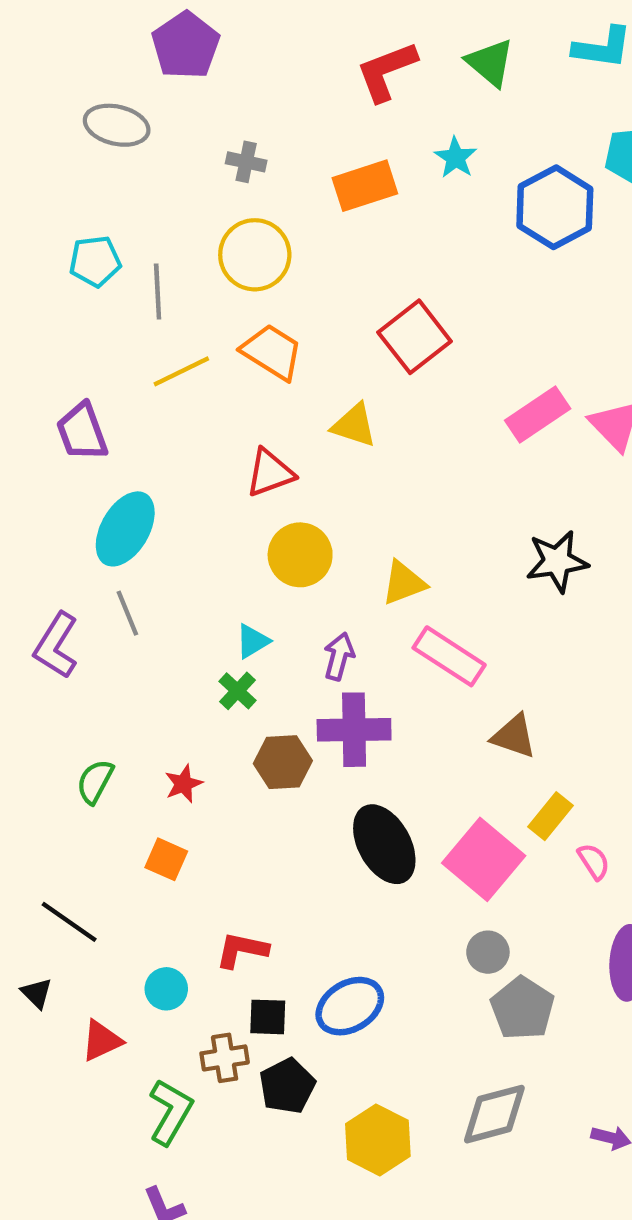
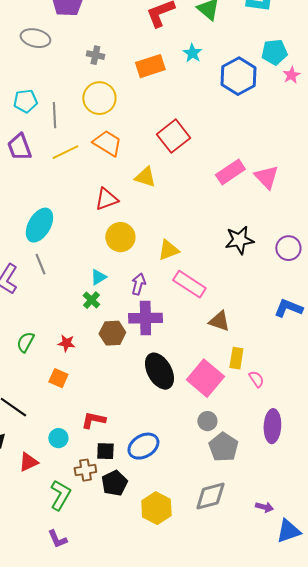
purple trapezoid: (82, 432) -> (19, 147), moved
red star: (184, 784) -> (66, 343), turned 30
yellow rectangle: (551, 816) -> (236, 358), turned -30

